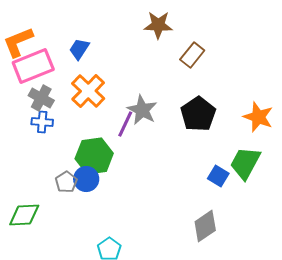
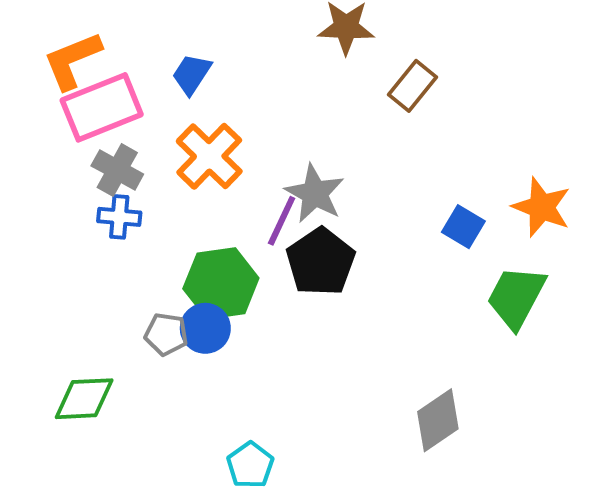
black pentagon: (198, 114) -> (321, 262), moved
blue square: (218, 176) -> (463, 227), moved
gray pentagon: (66, 182) -> (166, 334), turned -30

